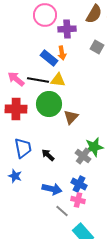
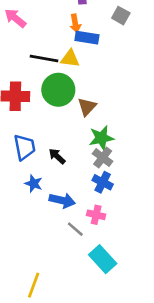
blue rectangle: (49, 58) -> (87, 38), moved, turned -30
pink arrow: (16, 79) -> (15, 18), moved
green star: (94, 147) -> (101, 138), moved
blue star: (15, 176) -> (34, 184), moved
blue cross: (79, 184) -> (103, 182), moved

